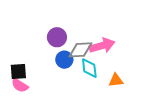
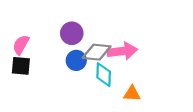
pink semicircle: (20, 85) -> (21, 45), moved, turned 78

